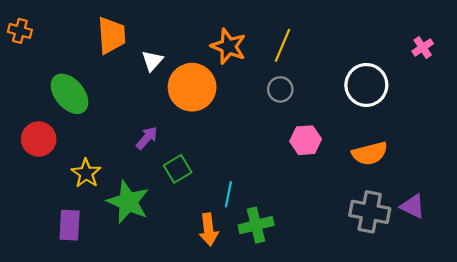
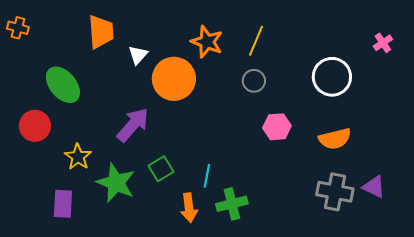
purple arrow: (147, 138) -> (133, 125), size x1.6
green square: (178, 169) -> (161, 169), moved

